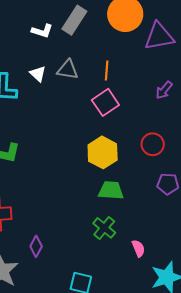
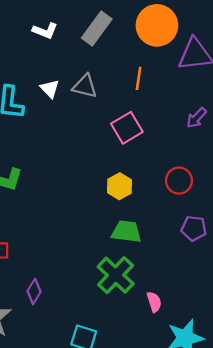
white L-shape: (42, 31) -> (45, 31), moved
orange line: (107, 70) -> (139, 78), moved
yellow hexagon: (103, 152) -> (120, 186), size x0.7
green cross: (104, 228) -> (116, 275), size x1.4

